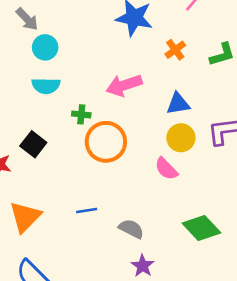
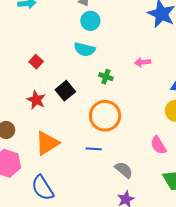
pink arrow: (124, 85) -> (143, 62), size x0.6
orange circle: (106, 142) -> (105, 116), moved
pink semicircle: (166, 169) -> (158, 145), moved

